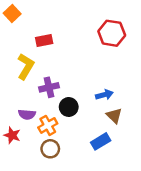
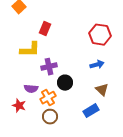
red hexagon: (112, 33) -> (100, 35), moved
red rectangle: (44, 41) -> (45, 29), turned -56
yellow L-shape: (26, 66) -> (30, 50), turned 60
blue arrow: (104, 95) -> (97, 65), moved

